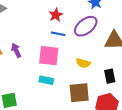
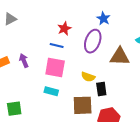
purple ellipse: (86, 26) -> (93, 41), turned -35
blue line: (58, 34) -> (57, 46), moved
black rectangle: (110, 76) -> (101, 89), moved

